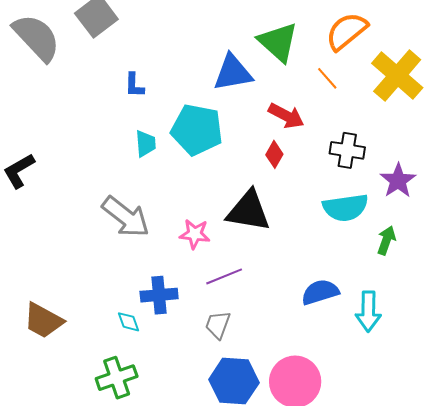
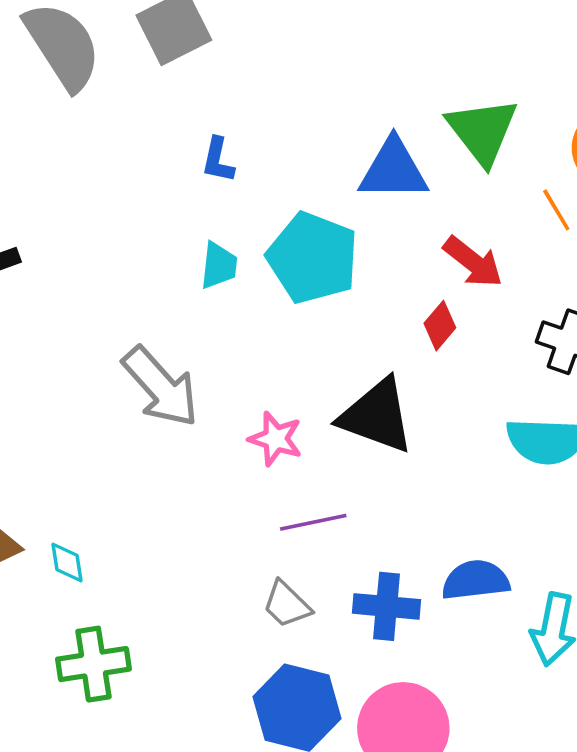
blue cross: (159, 295) -> (387, 606), moved
cyan diamond: (129, 322) -> (67, 562), moved
gray trapezoid: (218, 325) -> (287, 605), turned -76

